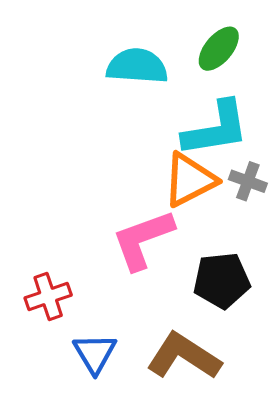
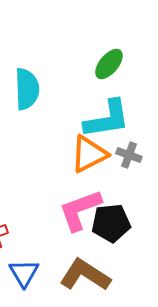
cyan semicircle: (137, 66) -> (27, 89), moved, turned 84
pink L-shape: (143, 240) -> (80, 210), moved

